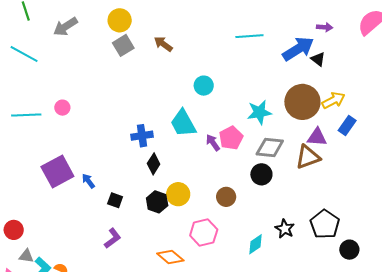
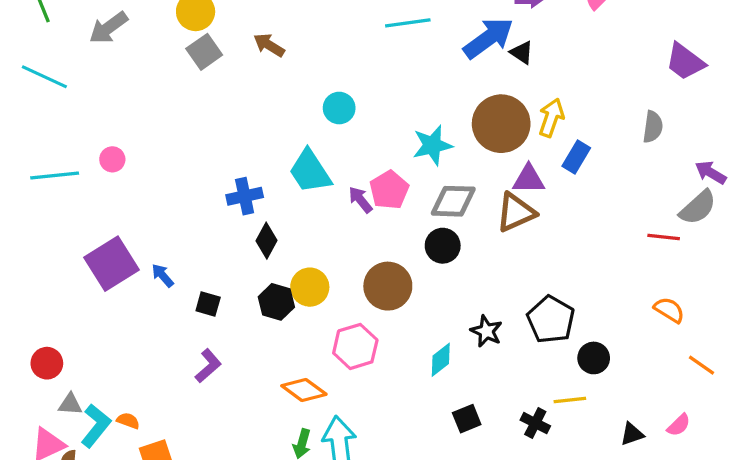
yellow arrow: (334, 100) -> (551, 118), turned -40
brown circle: (226, 197) -> (388, 286), size x1.5

